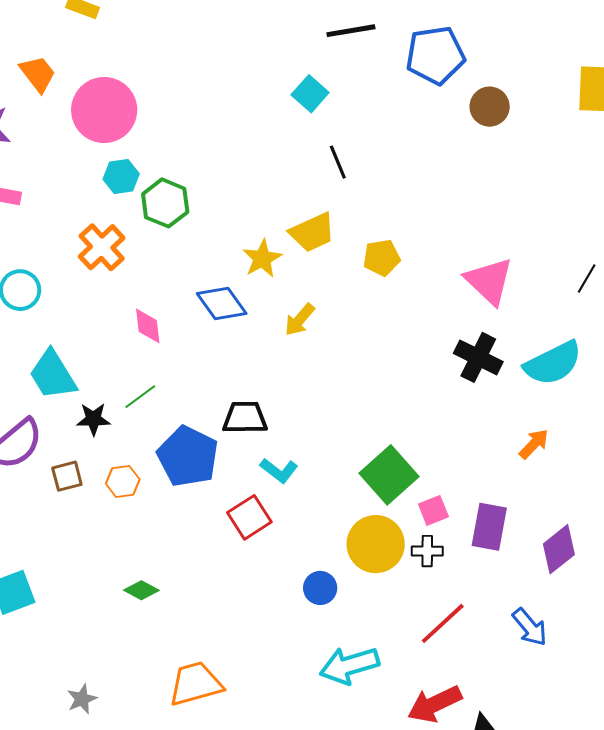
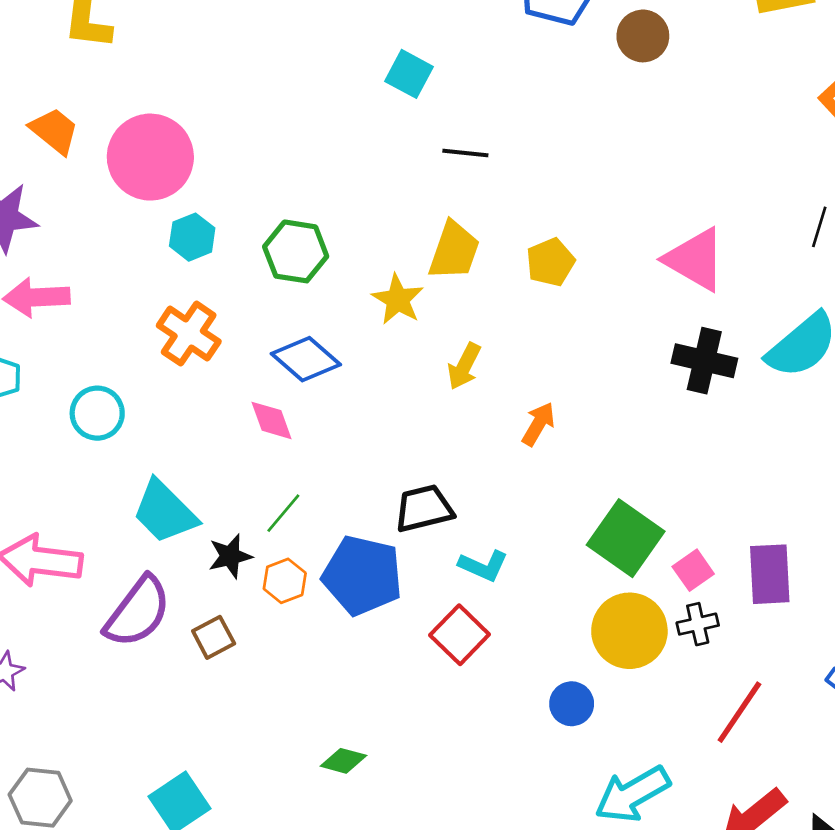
black line: (338, 162) -> (465, 153), turned -48
green hexagon: (165, 203) -> (296, 251), moved
yellow trapezoid: (312, 232) -> (454, 251), turned -33
blue diamond: (222, 304) -> (306, 359), moved
orange arrow: (534, 444) -> (538, 424), moved
orange hexagon: (123, 481) -> (285, 581), moved

